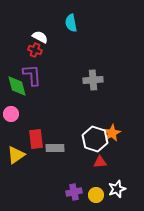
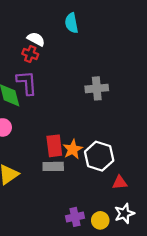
orange star: (112, 133) -> (73, 149), moved
red rectangle: (36, 139) -> (54, 146), moved
red triangle: (100, 162) -> (120, 183), moved

